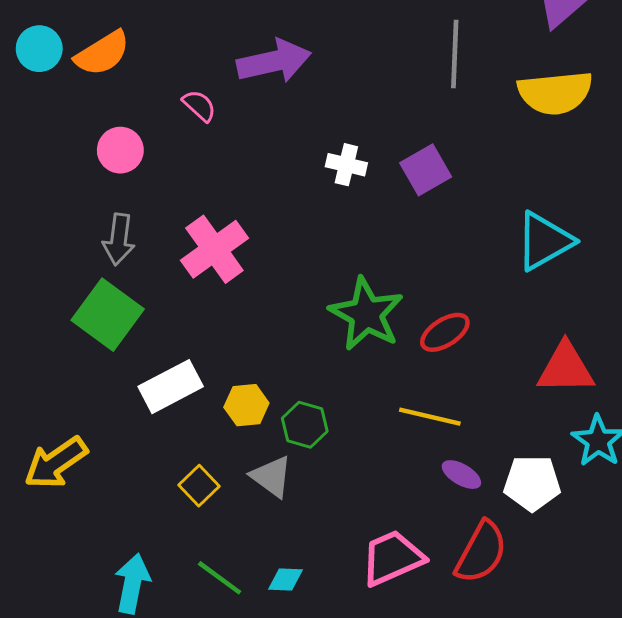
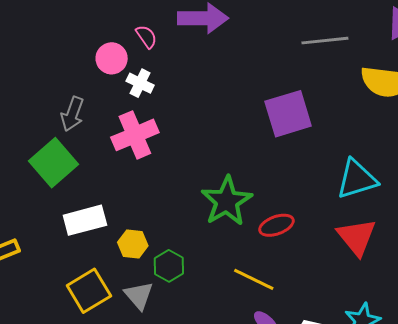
gray line: (455, 54) -> (325, 41), turned 69
pink circle: (120, 150) -> (112, 58), moved
white cross: (346, 165) -> (140, 83), moved
purple square: (426, 170) -> (288, 114), size x1.4
red triangle: (566, 368) -> (357, 237), moved, turned 39
yellow square: (199, 486) -> (89, 291), size x1.6

